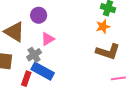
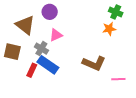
brown L-shape: (108, 52) -> (94, 63), moved
gray cross: (34, 55) -> (41, 49), turned -32

